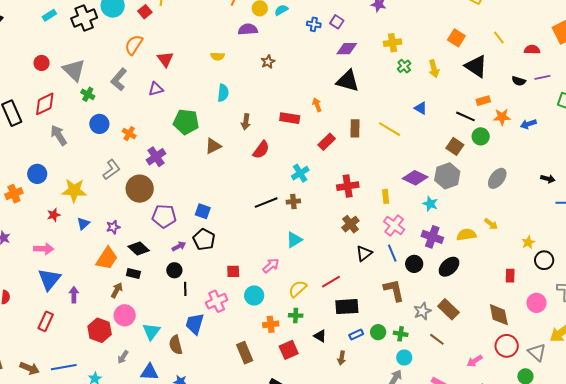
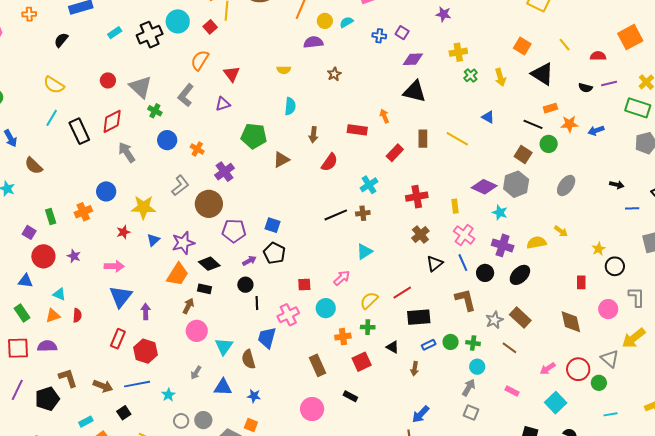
purple star: (113, 227) -> (183, 243), size x1.6
red hexagon: (100, 330) -> (145, 351), moved
red circle: (507, 346) -> (578, 369), moved

